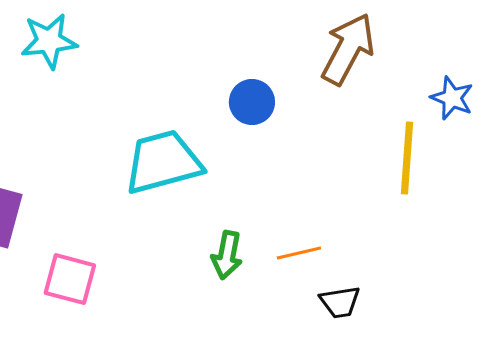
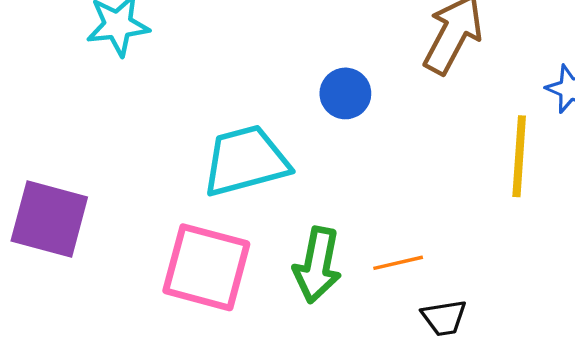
green arrow: (227, 255) -> (317, 265), size x1.4
pink square: (70, 279) -> (206, 267), moved, size x1.5

